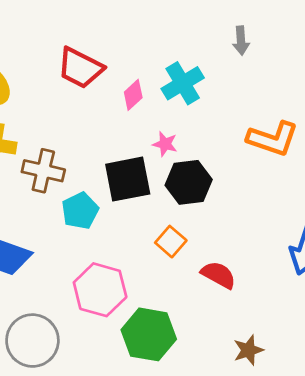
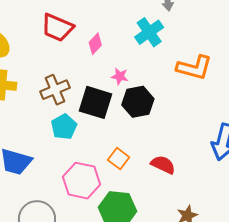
cyan cross: (183, 83) -> (149, 32), moved
brown cross: (43, 171) -> (55, 90), moved, turned -32
black square: (128, 179) -> (95, 102), turned 32
orange square: (171, 242) -> (119, 159), moved

